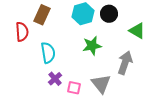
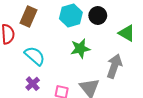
cyan semicircle: (48, 53) -> (35, 56), turned -40
purple cross: (55, 79) -> (33, 84), moved

